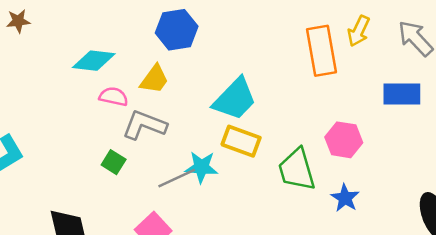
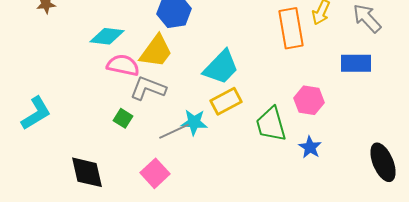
yellow trapezoid: (154, 79) -> (156, 51), size x1.4
pink semicircle: (114, 97) -> (123, 65), size x1.4
yellow rectangle: (241, 141) -> (226, 101), turned -48

